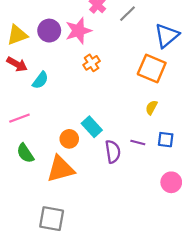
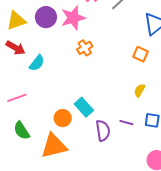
orange square: (152, 68) -> (140, 54), size x0.6

